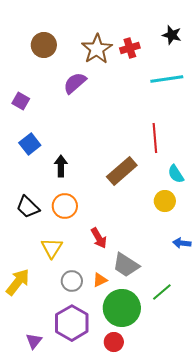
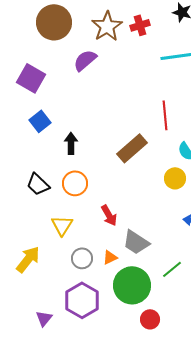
brown circle: (44, 45) -> (54, 22), size x1.4
purple square: (21, 101) -> (31, 78), size x1.6
red circle: (114, 342) -> (150, 319), moved

